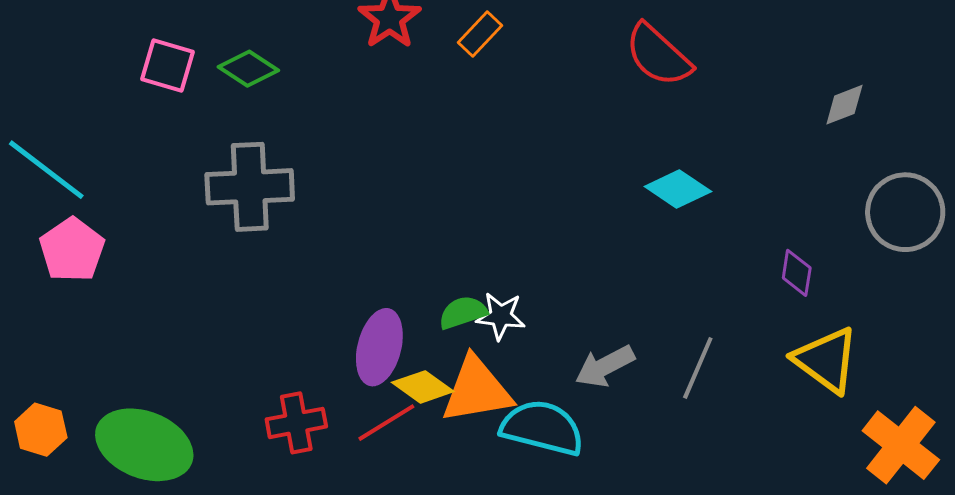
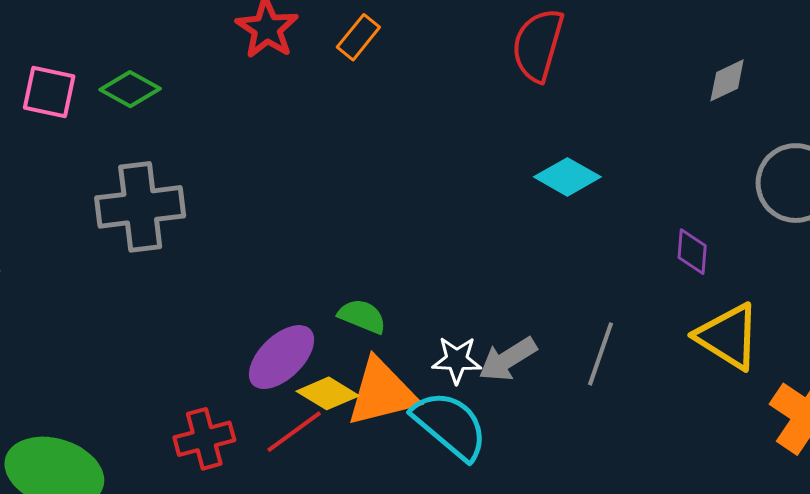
red semicircle: (658, 55) -> (538, 45), turned 68
green semicircle: (463, 313) -> (362, 316), turned 45
white star: (501, 316) -> (457, 360), moved
purple ellipse: (379, 347) -> (282, 357), turned 36
cyan semicircle: (542, 428) -> (450, 425), turned 30

